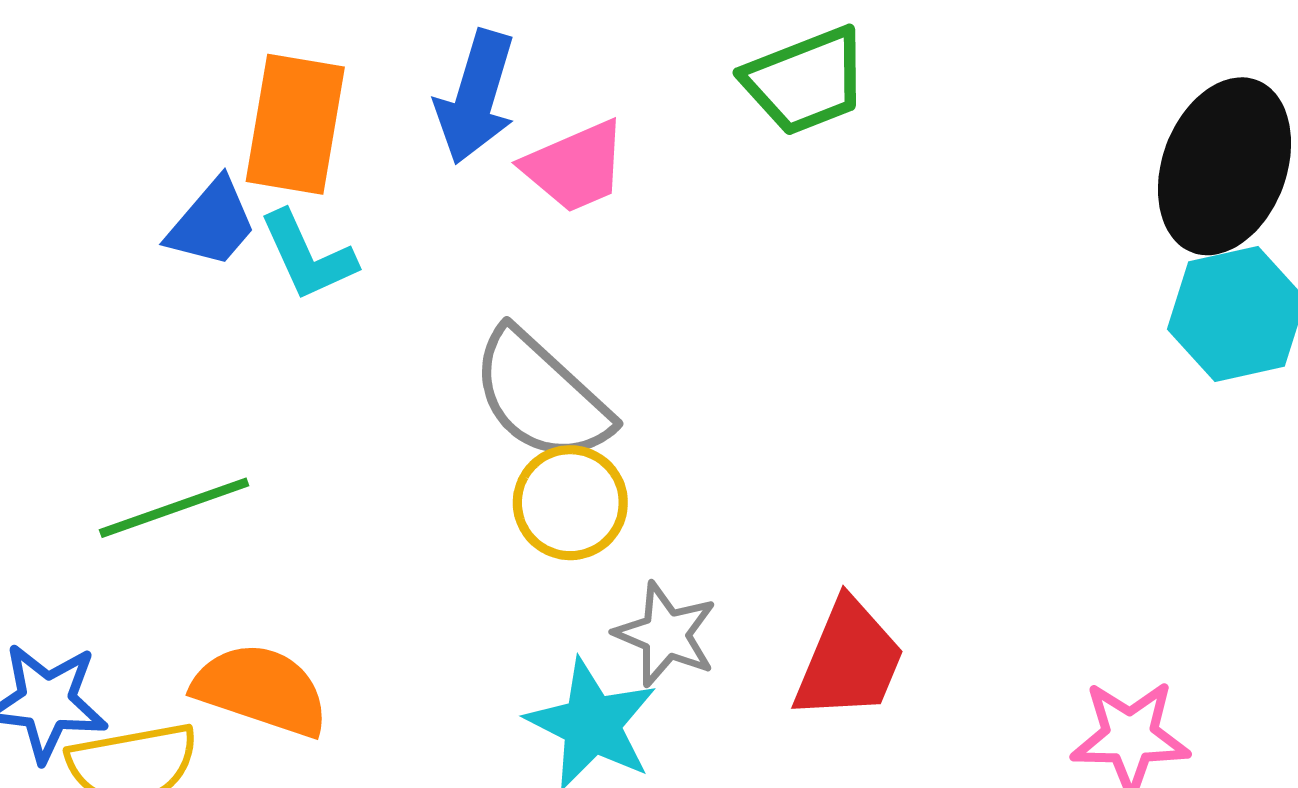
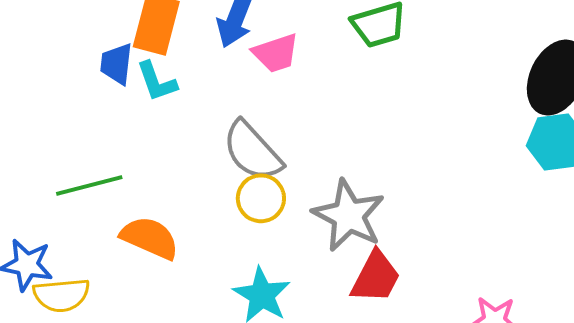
blue trapezoid: (212, 223) -> (116, 64), turned 141
gray star: (666, 634) -> (349, 216), moved, size x1.6
orange semicircle: (261, 690) -> (150, 238), moved

